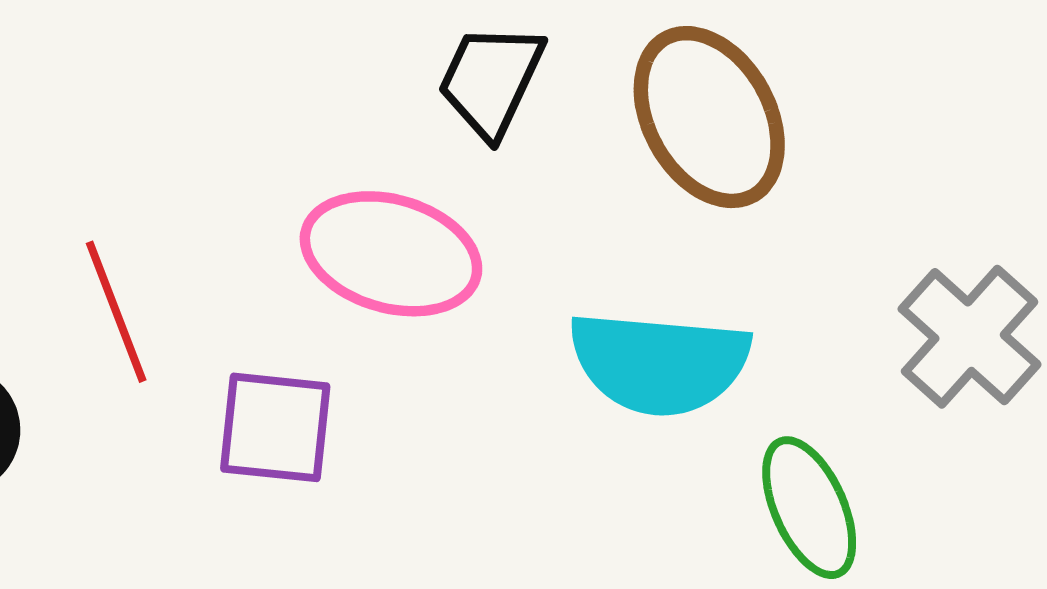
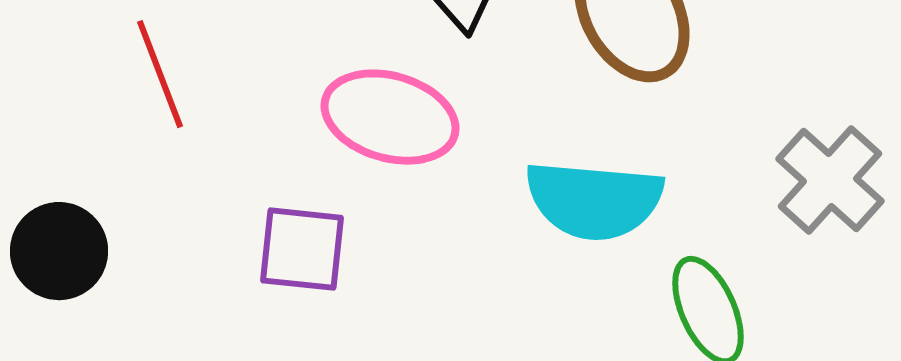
red line: (116, 312) -> (160, 74), moved

